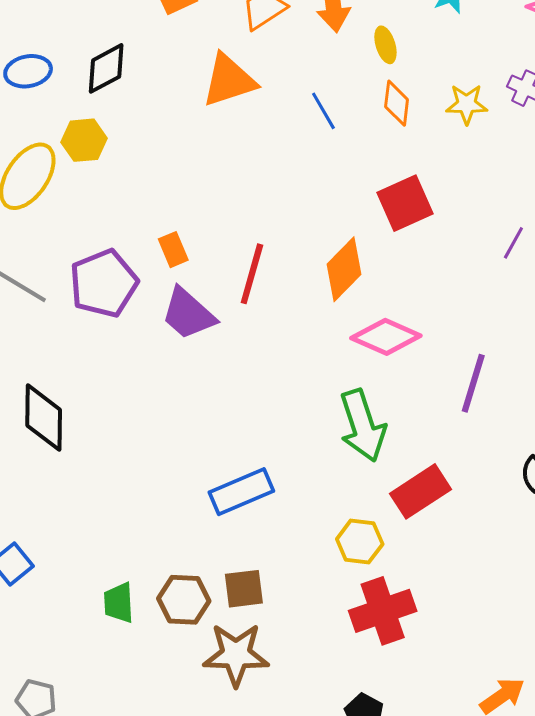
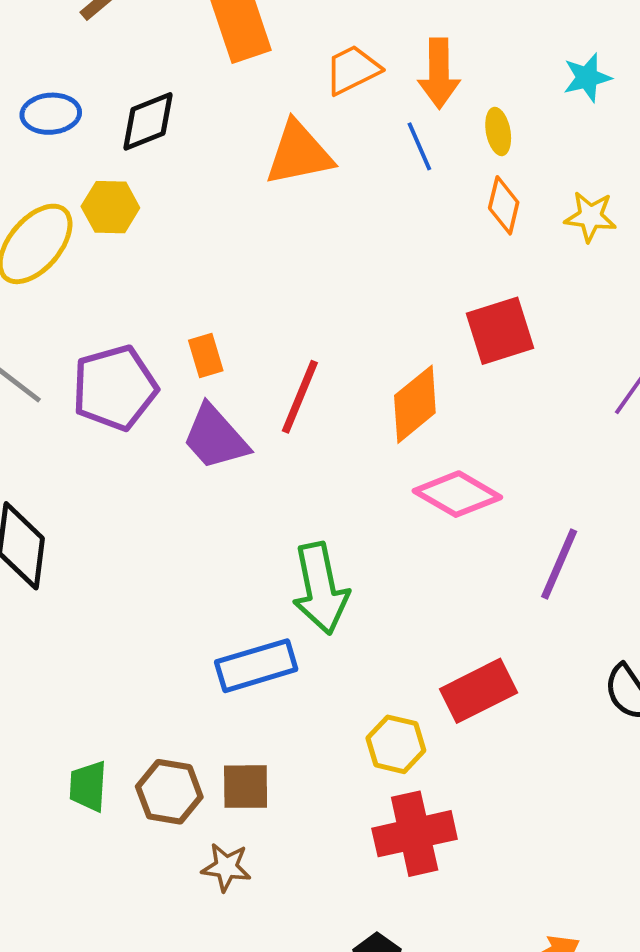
blue line: (323, 111) -> (419, 146), moved
green arrow: (363, 426) -> (320, 588), moved
brown star: (236, 655) -> (226, 867), size x0.6

